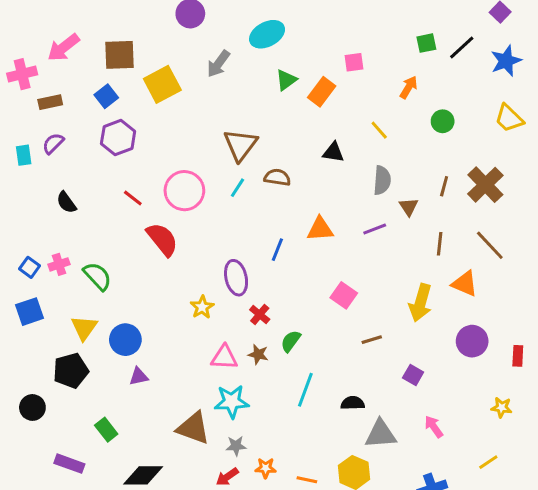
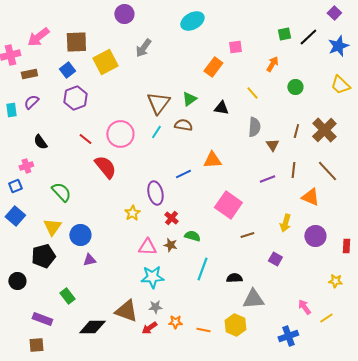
cyan ellipse: (267, 34) -> (192, 21), moved
green triangle: (286, 80) -> (189, 99), moved
purple line: (375, 229) -> (267, 179), moved
blue line: (277, 250) -> (183, 174), turned 42
pink cross: (59, 264) -> (26, 166), moved
blue square: (29, 267) -> (15, 186), turned 32
pink square: (344, 295) -> (228, 205), size x1.5
yellow arrow: (420, 303) -> (285, 223), moved, size x0.7
blue square: (29, 312) -> (15, 216), turned -30
green semicircle: (291, 341) -> (192, 236), turned 70
pink arrow: (434, 427) -> (304, 307), moved
brown triangle: (193, 428) -> (126, 311), moved

